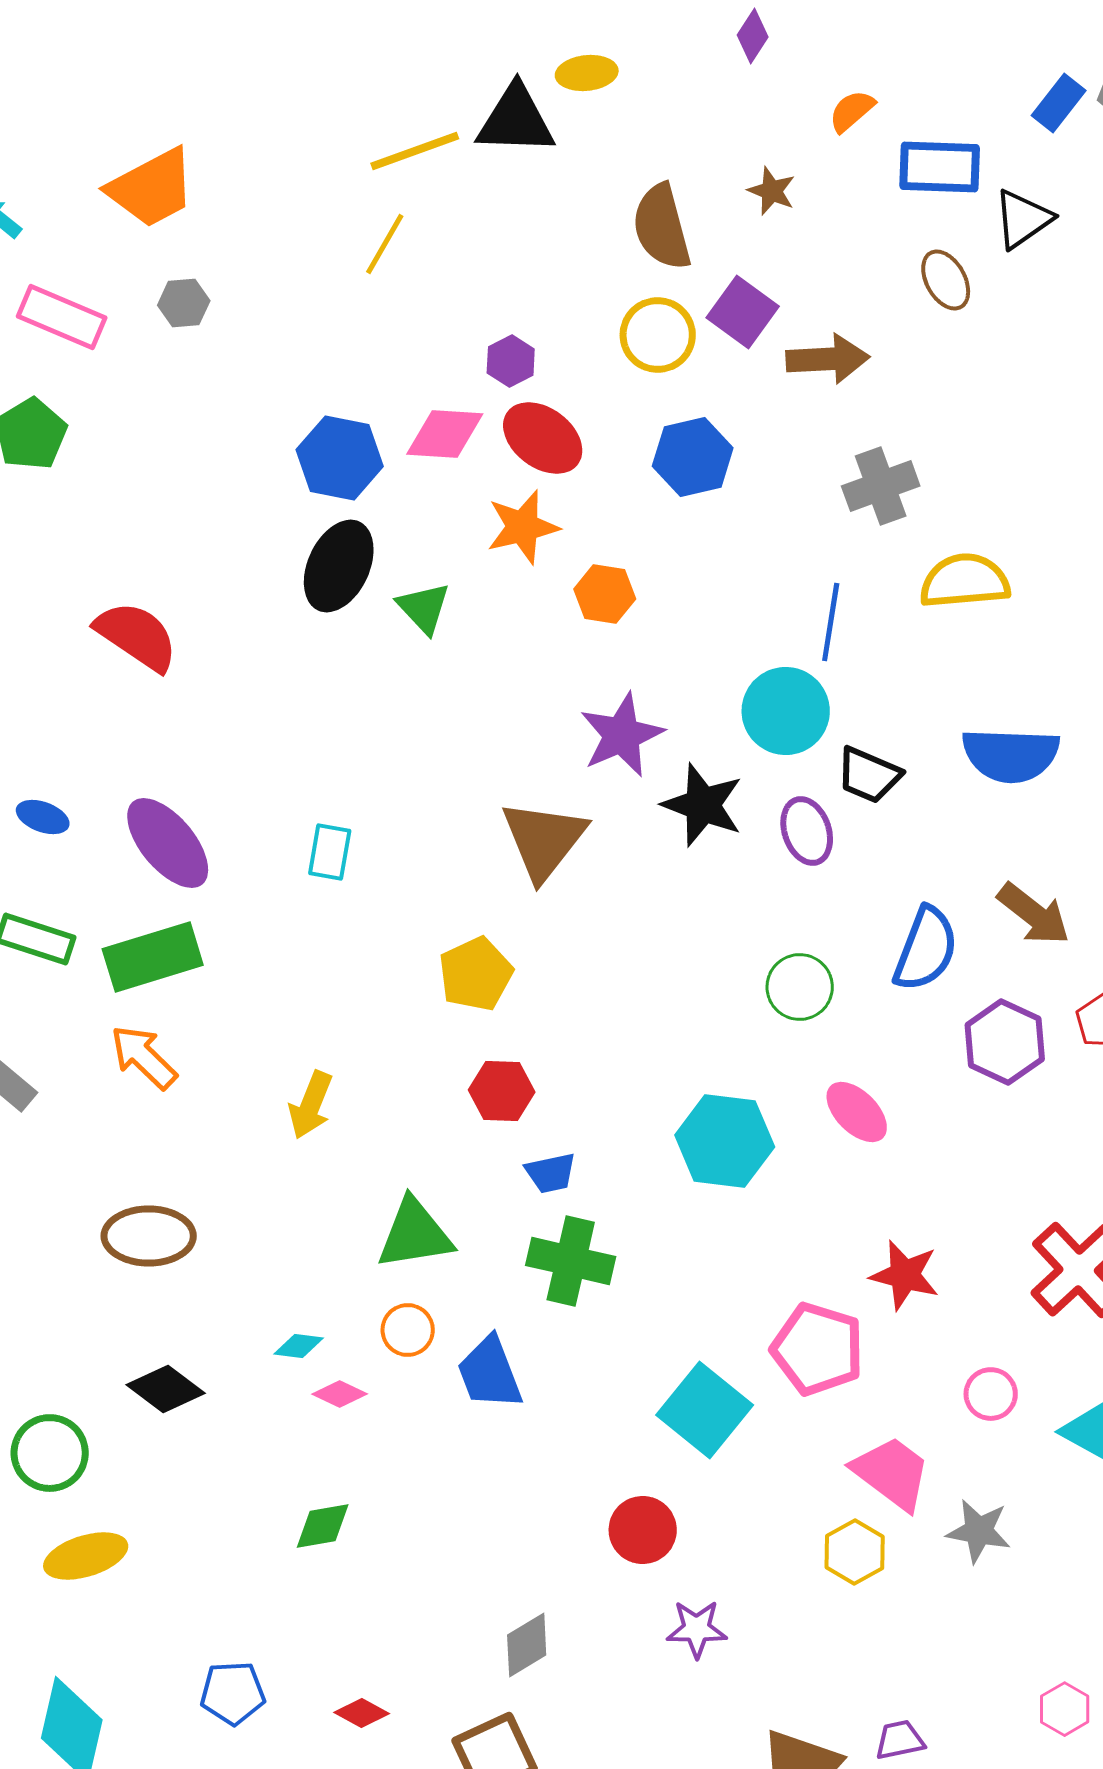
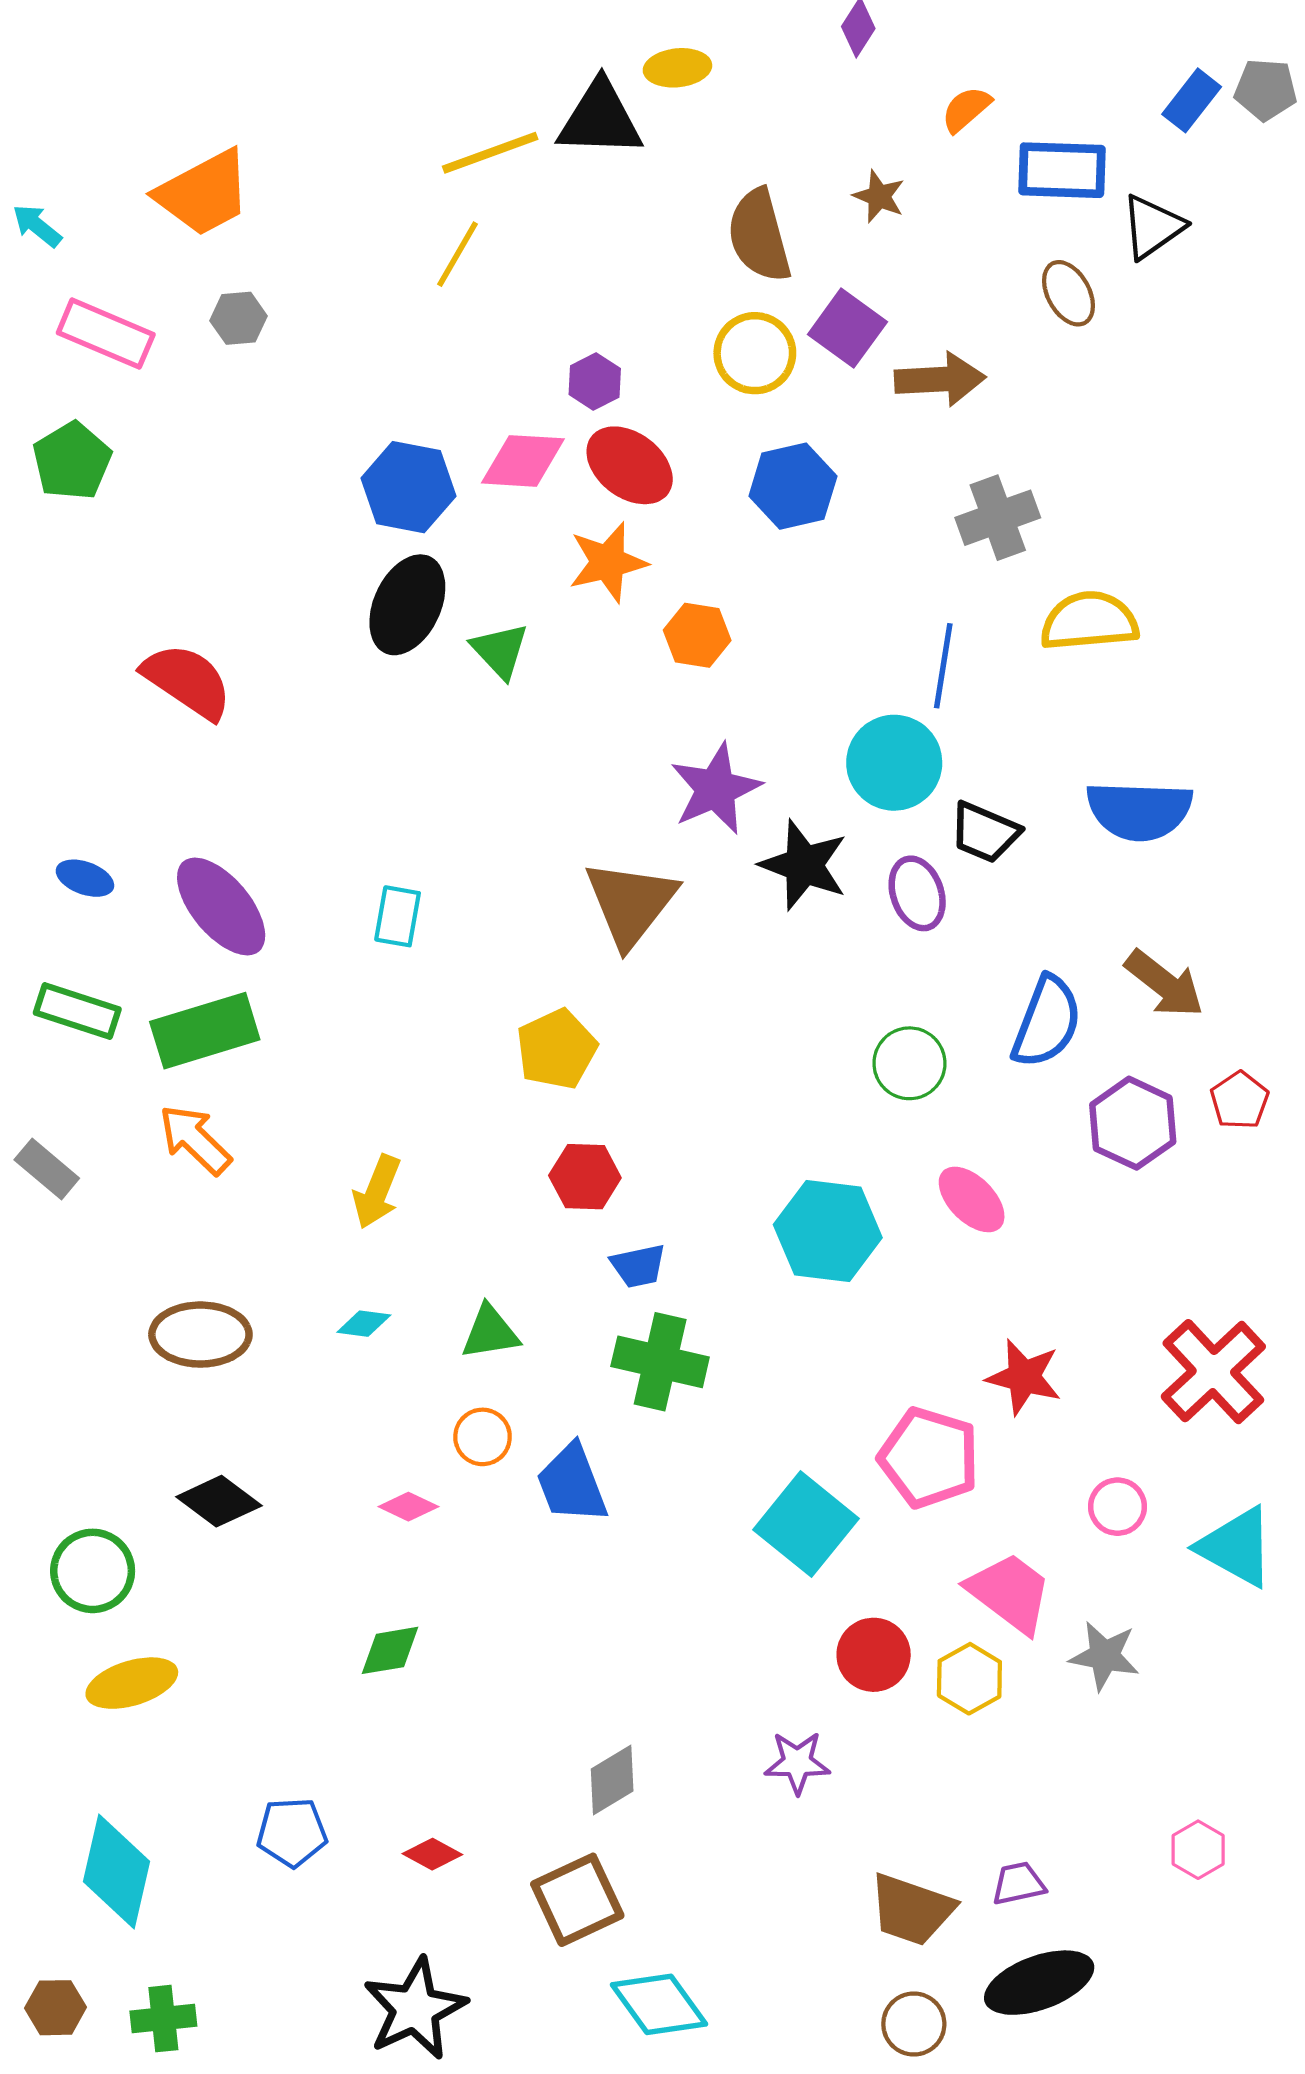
green triangle: (415, 1234) -> (490, 1332), size x0.7
cyan diamond: (299, 1346) -> (364, 1324), moved
red circle: (643, 1530) -> (874, 1655), moved

